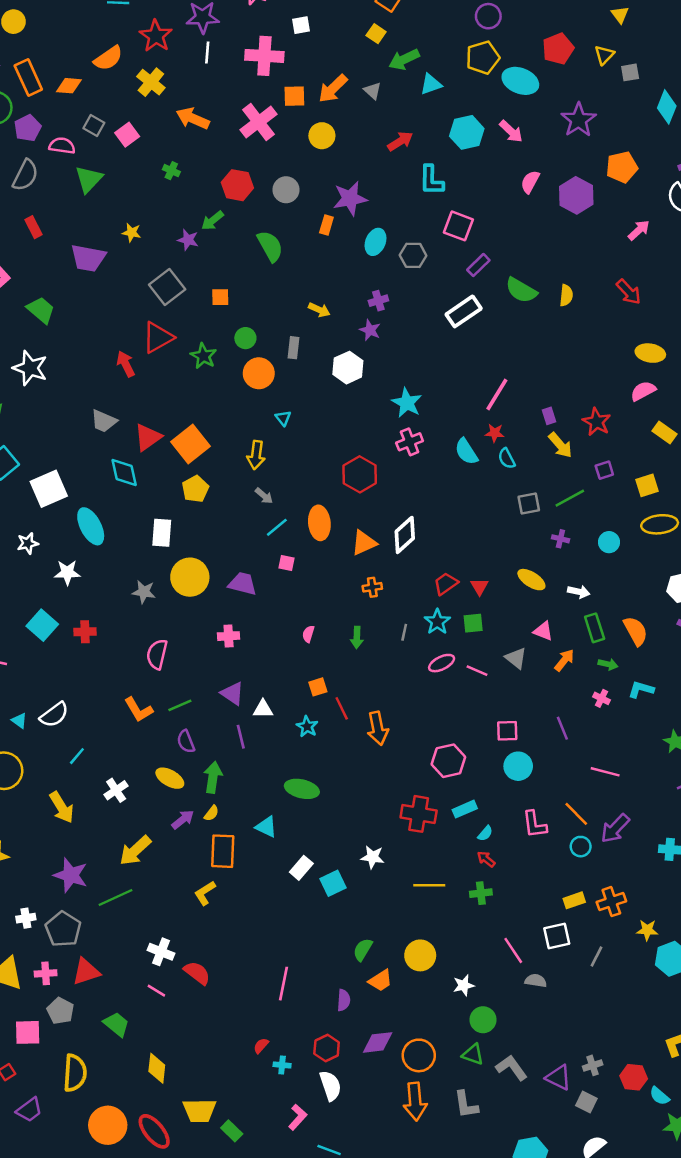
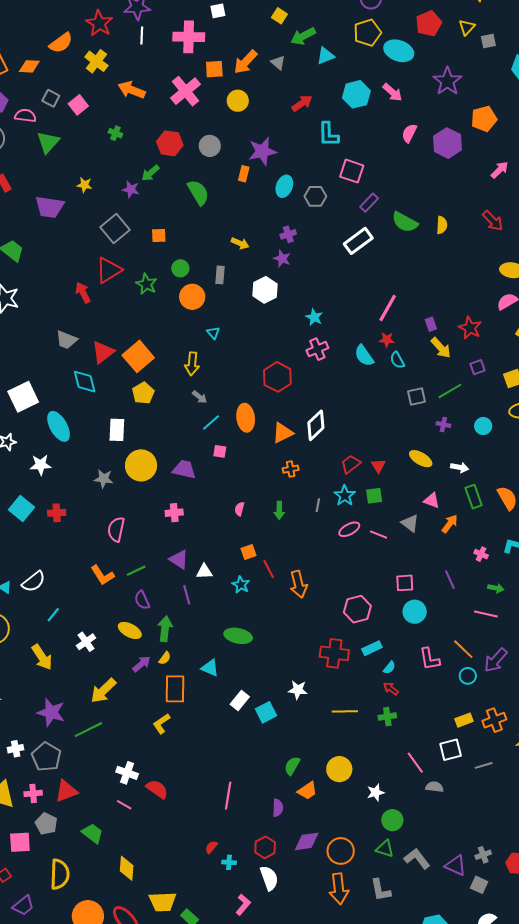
cyan star: (407, 403) -> (314, 317), size x0.7
green arrow: (608, 664) -> (496, 588), moved
gray line: (597, 957) -> (484, 765), turned 48

